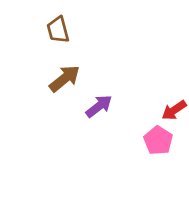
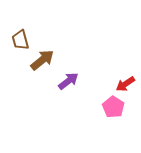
brown trapezoid: (58, 30) -> (20, 40), moved

